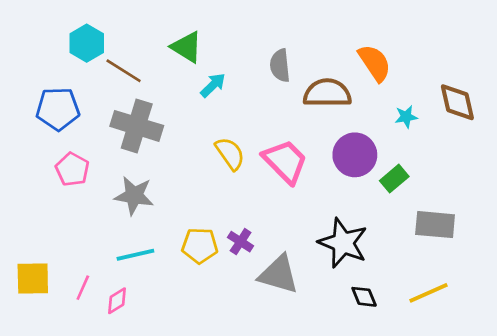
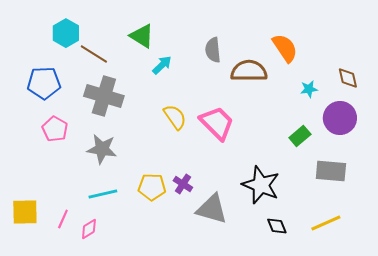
brown diamond: (457, 102) -> (348, 78), size x0.7
purple circle: (355, 155) -> (340, 118), moved

